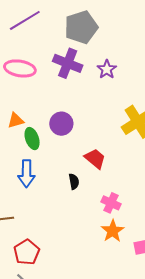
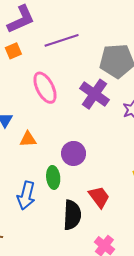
pink ellipse: (20, 68) -> (45, 88), turned 40
green ellipse: (32, 139) -> (53, 177), moved
black semicircle: (74, 181) -> (72, 215), size x1.8

